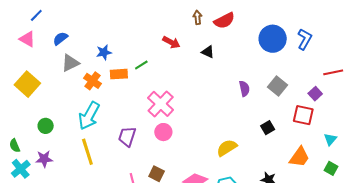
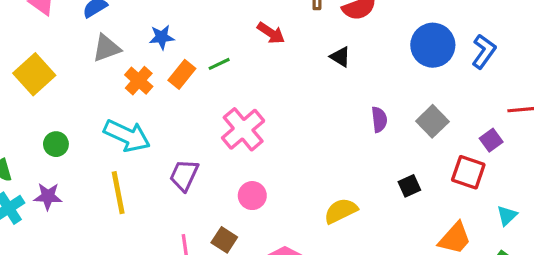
black triangle: (208, 52) -> (340, 57), moved
orange rectangle: (119, 74) -> (182, 74), turned -54
cyan arrow: (89, 116) -> (127, 136), turned -100
pink circle: (163, 132) -> (252, 196), moved

